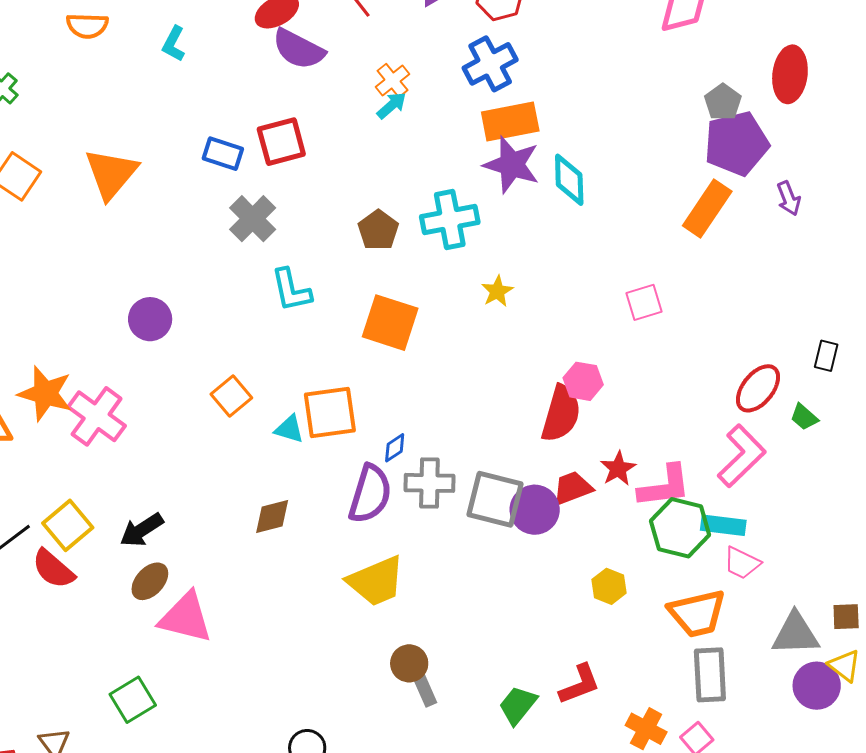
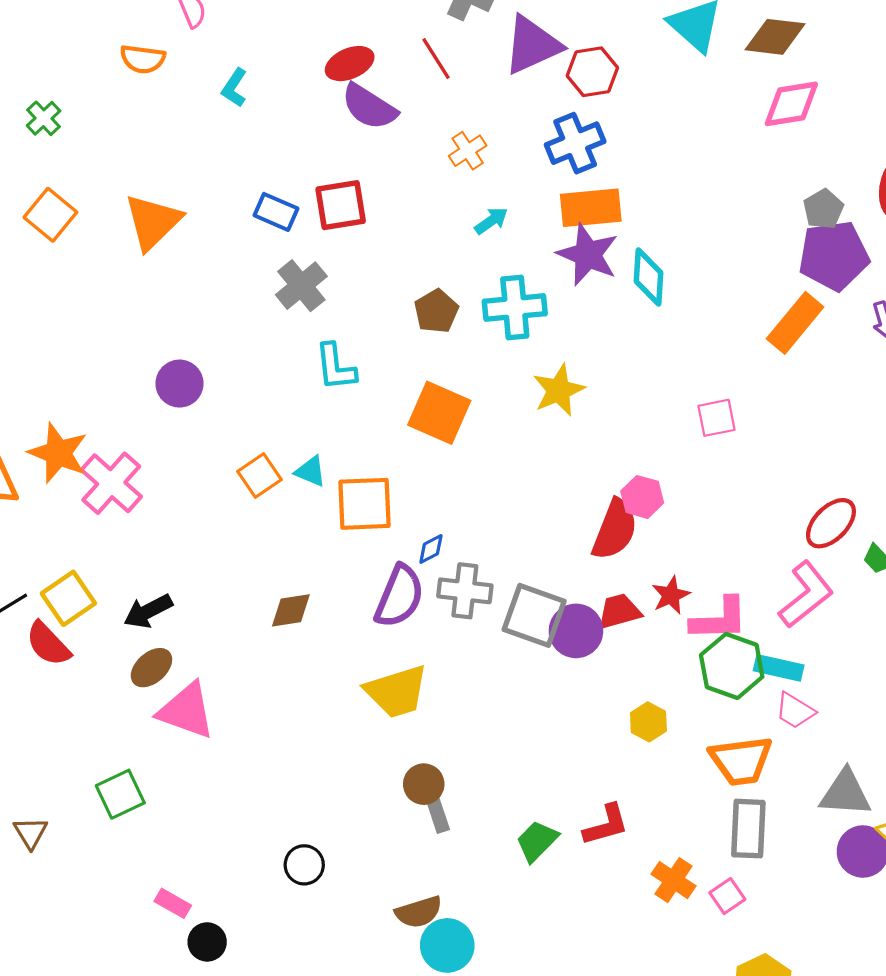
cyan arrow: (392, 105) -> (491, 221), moved
yellow star: (497, 291) -> (559, 390), size x1.5
cyan triangle: (289, 429) -> (311, 471), moved

